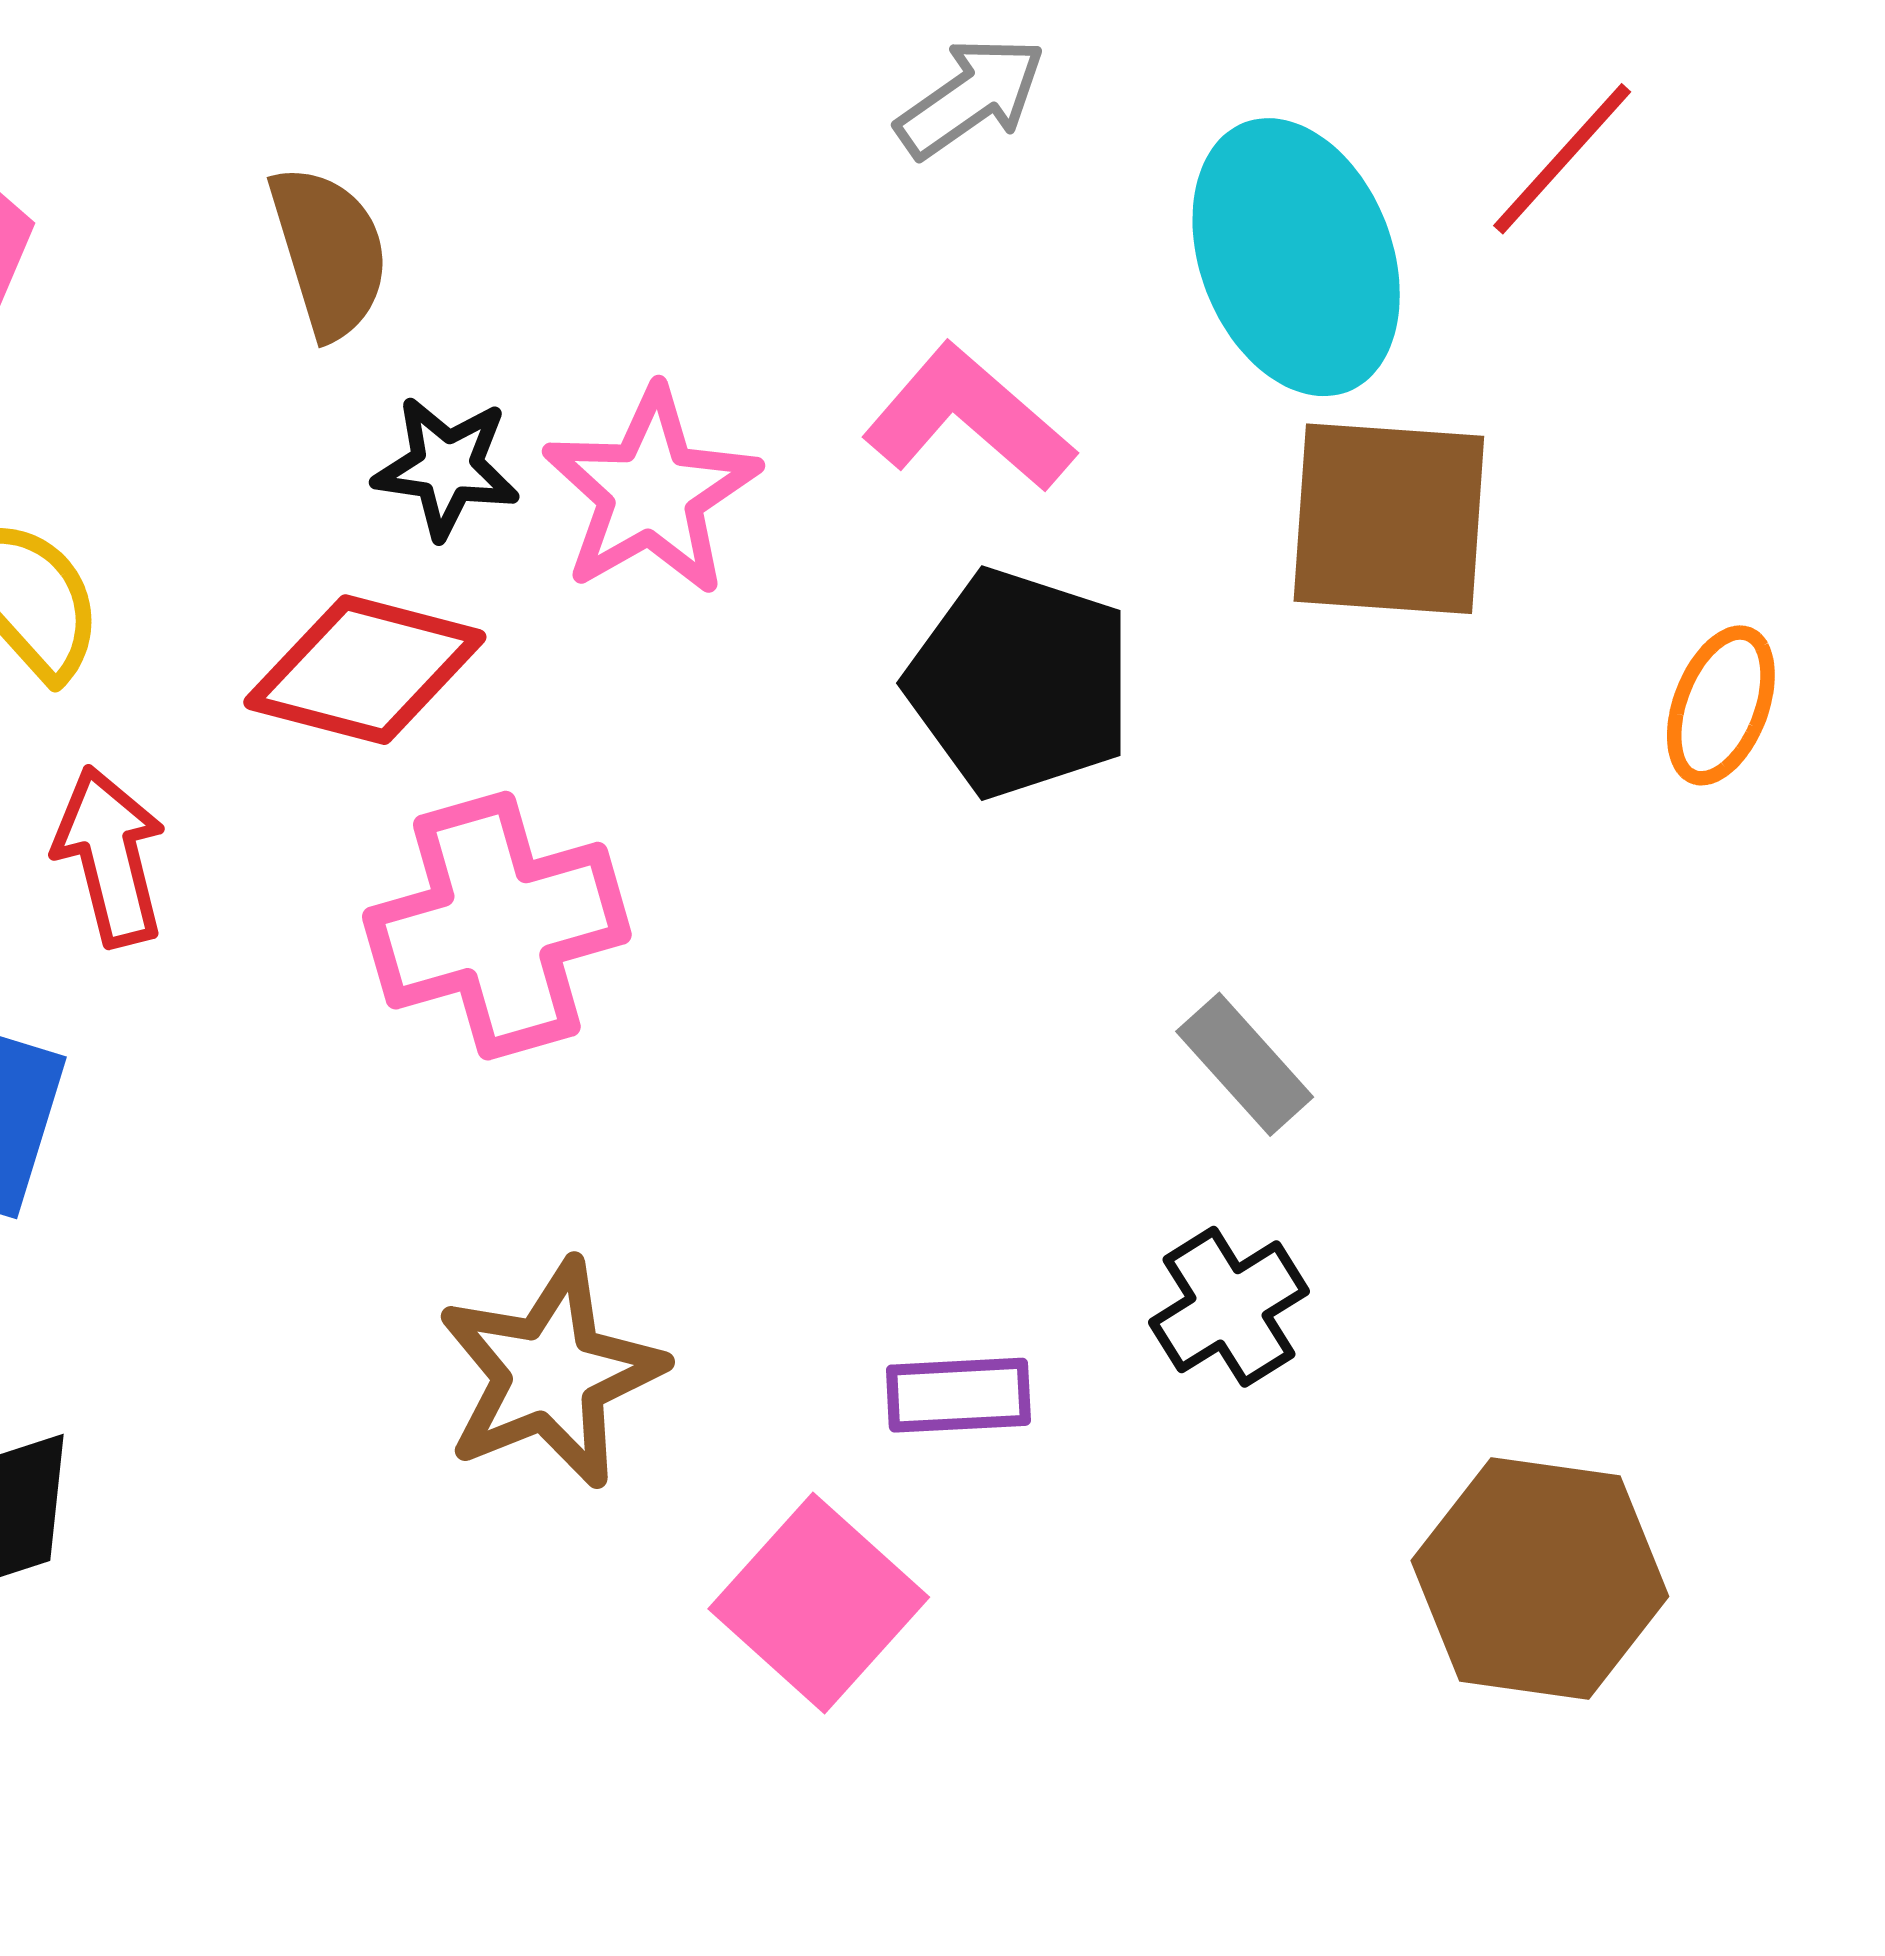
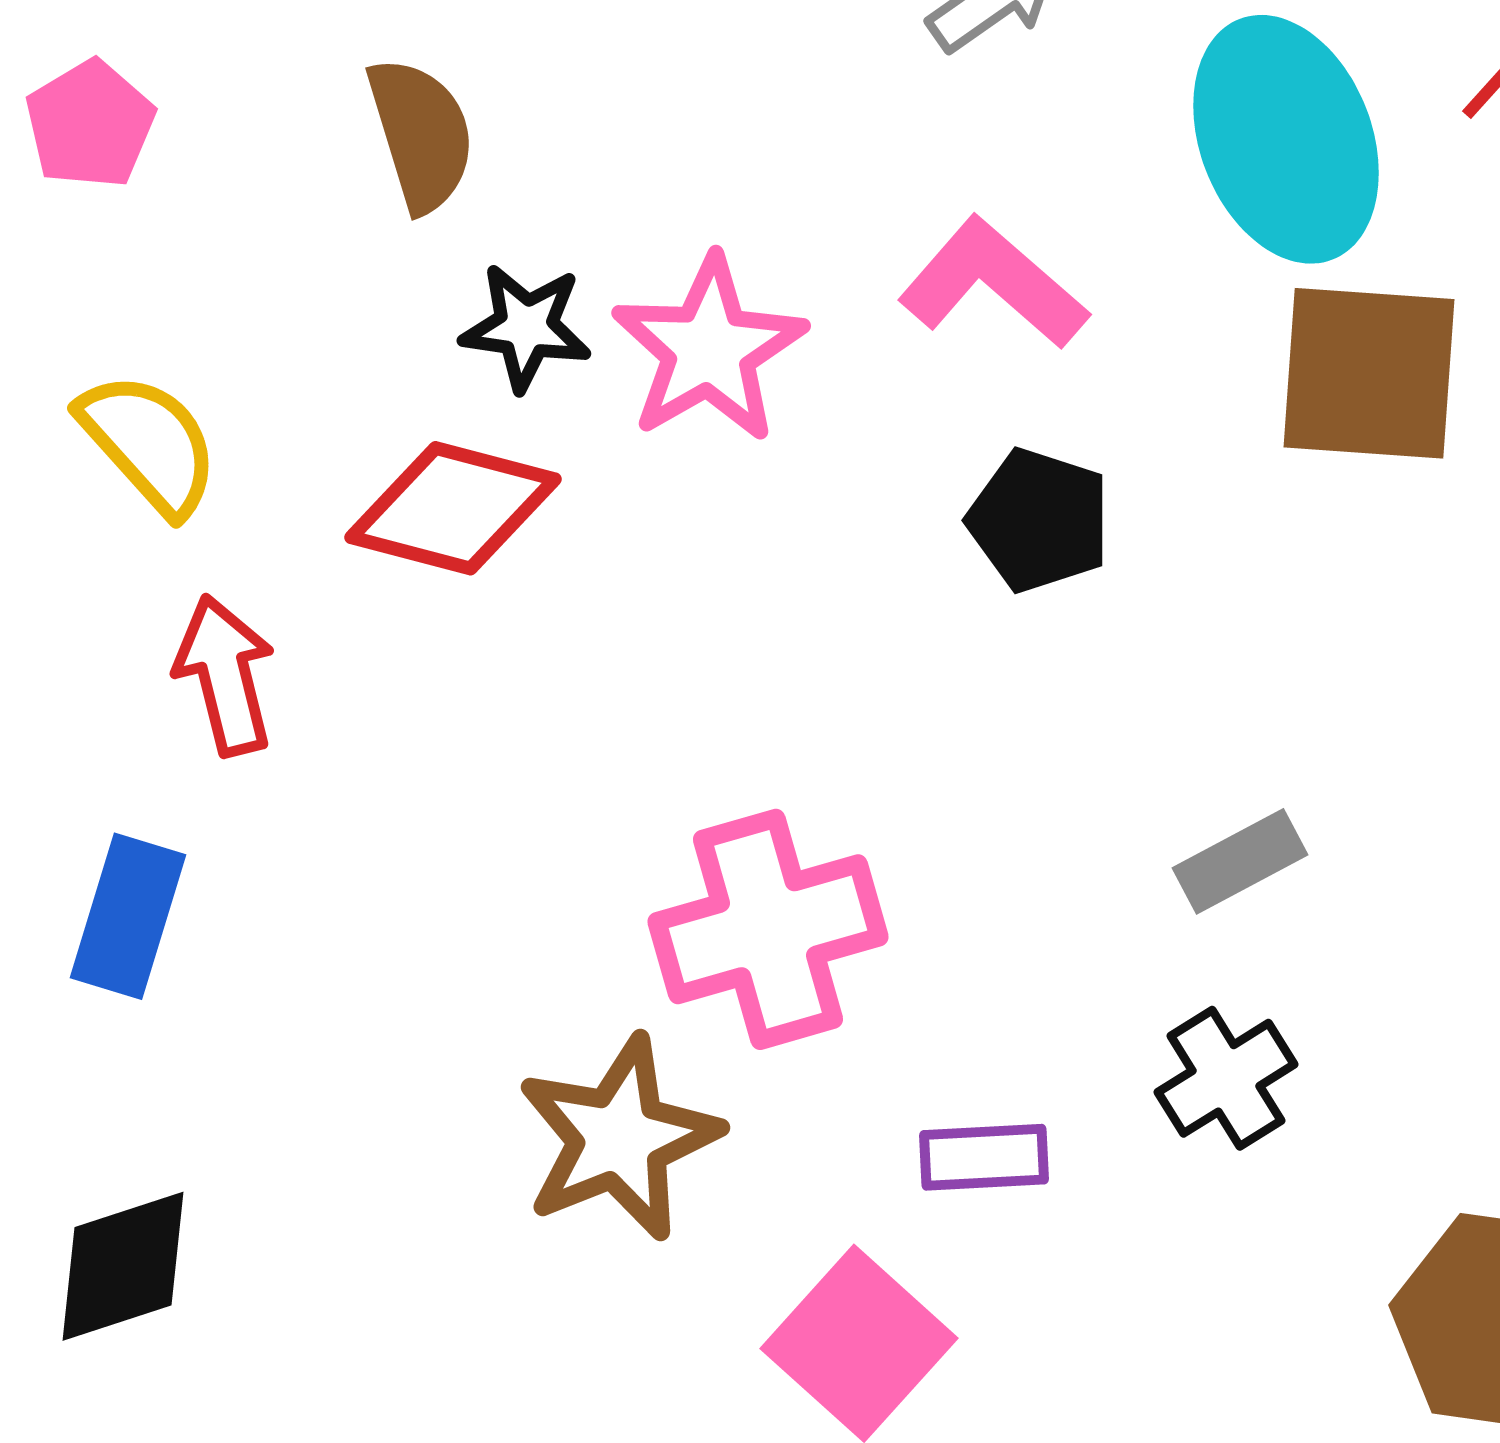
black pentagon: (1020, 683) -> (1039, 520), size x0.7
pink cross: (497, 926) -> (768, 929), moved
gray rectangle: (1245, 1064) -> (1240, 861), turned -76

